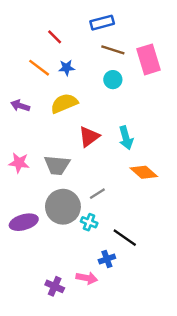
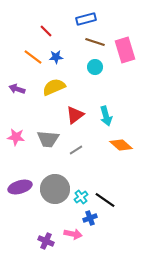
gray line: (97, 194) -> (76, 150), moved
gray circle: (63, 207) -> (55, 189), moved
cyan cross: (89, 222) -> (81, 197), moved, turned 32

